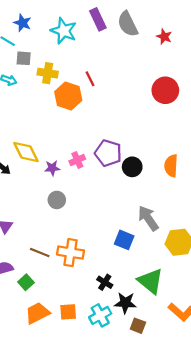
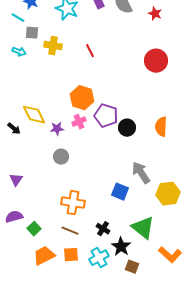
orange hexagon: (68, 96) -> (82, 98), moved
brown line: (40, 253) -> (70, 231), moved
black star: (125, 303) -> (121, 247), turned 30

